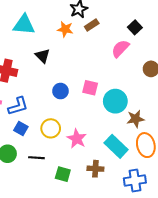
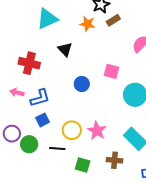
cyan triangle: (24, 25) -> (47, 19), turned -30
pink square: (90, 88) -> (111, 71), moved
yellow circle: (51, 128) -> (72, 130), moved
blue square: (21, 129) -> (43, 120), turned 32

